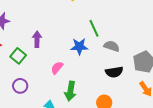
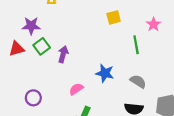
green line: (94, 28) -> (136, 45), moved
green square: (18, 56) -> (42, 46), moved

